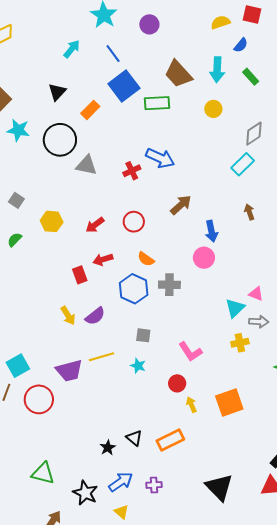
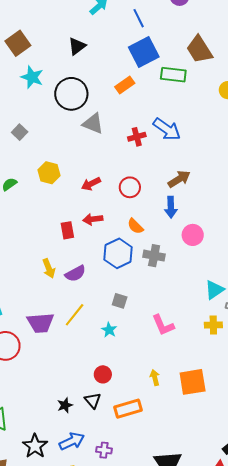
orange rectangle: (90, 110) -> (125, 85), moved
gray square: (16, 200) -> (20, 132), moved
blue arrow: (211, 231) -> (171, 207), moved
yellow line: (101, 357) -> (75, 315), turned -45
red circle: (177, 383) -> (103, 374), moved

